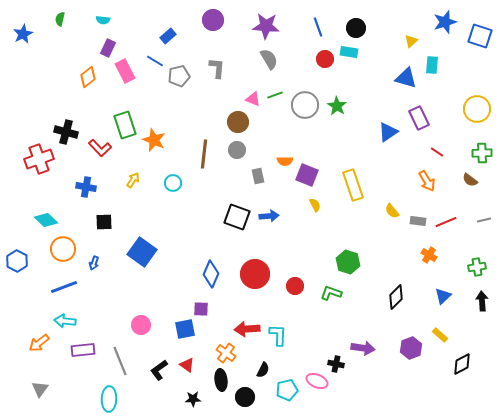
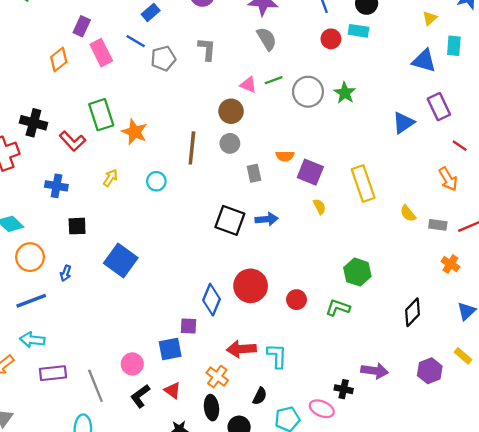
blue diamond: (211, 274) -> (211, 300), moved
pink circle: (141, 325) -> (132, 364), moved

